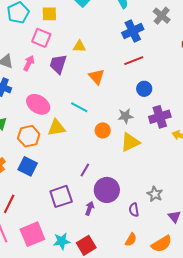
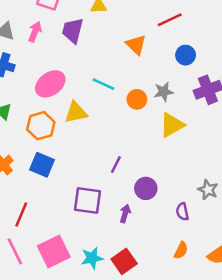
orange triangle: (97, 77) -> (136, 45), moved
pink ellipse: (38, 104) -> (50, 84), turned -65
orange circle: (103, 130) -> (137, 99), moved
purple circle: (107, 190) -> (146, 188), size x0.7
purple square: (61, 196) -> (88, 201), turned 30

